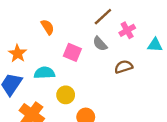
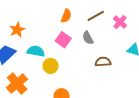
orange semicircle: (47, 27) -> (66, 16), moved, turned 40
pink cross: (127, 30) -> (120, 22), moved, turned -32
yellow circle: (66, 95) -> (51, 66), moved

